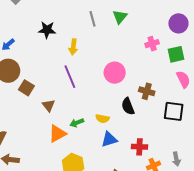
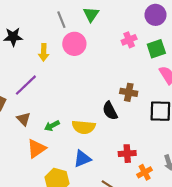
pink circle: (115, 73) -> (74, 44), moved
purple line: (70, 77) -> (26, 85), moved, turned 75
yellow semicircle: (102, 119) -> (84, 127), size x1.5
green arrow: (77, 123) -> (52, 126), moved
blue triangle: (109, 139) -> (82, 159), moved

